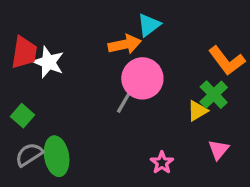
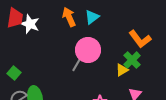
orange arrow: (125, 44) -> (69, 17), moved, turned -102
red trapezoid: (24, 52) -> (15, 18), moved
white star: (48, 62) -> (30, 24), moved

